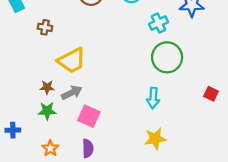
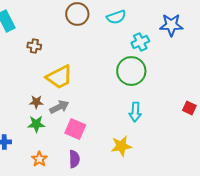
green circle: (167, 57) -> (131, 71), moved
yellow star: (155, 139) -> (121, 146), moved

